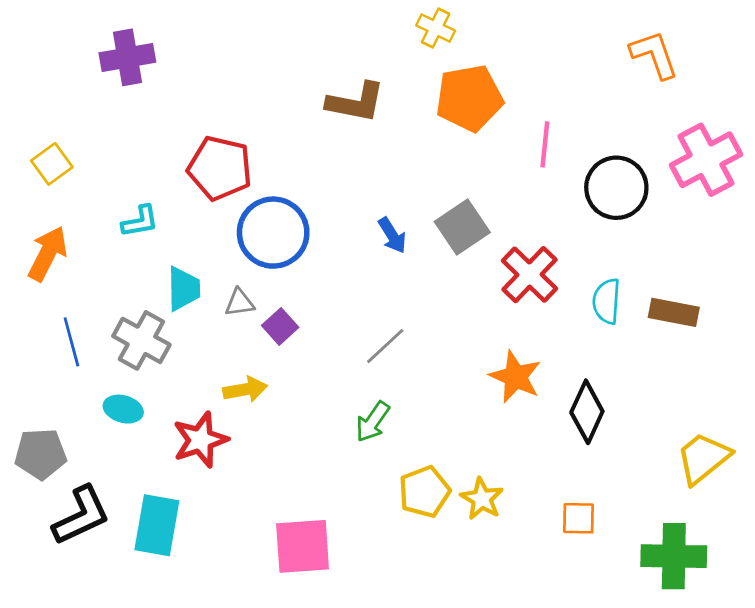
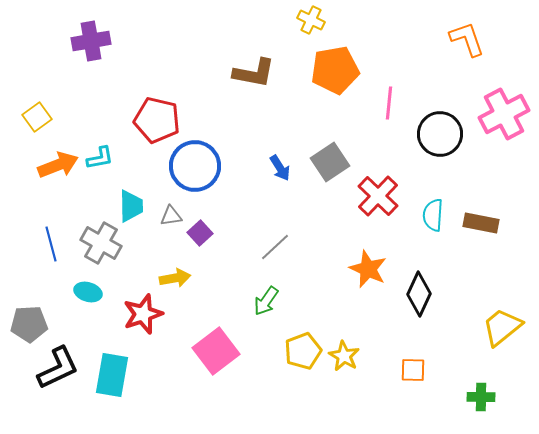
orange arrow: (48, 254) -> (58, 165), moved, turned 42
pink square: (303, 546) -> (216, 351), moved, turned -33
green cross: (674, 556) -> (481, 397), size x0.6

